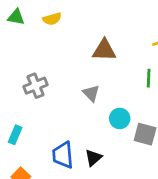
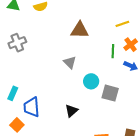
gray cross: (36, 86) -> (17, 43), moved
blue trapezoid: (63, 155) -> (32, 107), moved

